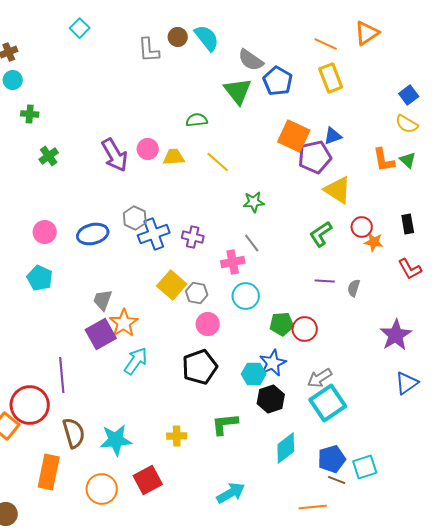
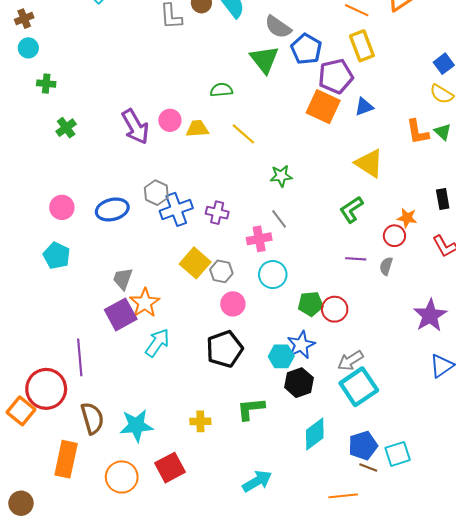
purple pentagon: (315, 157) -> (336, 76), moved
red circle: (362, 227) -> (394, 236), moved

